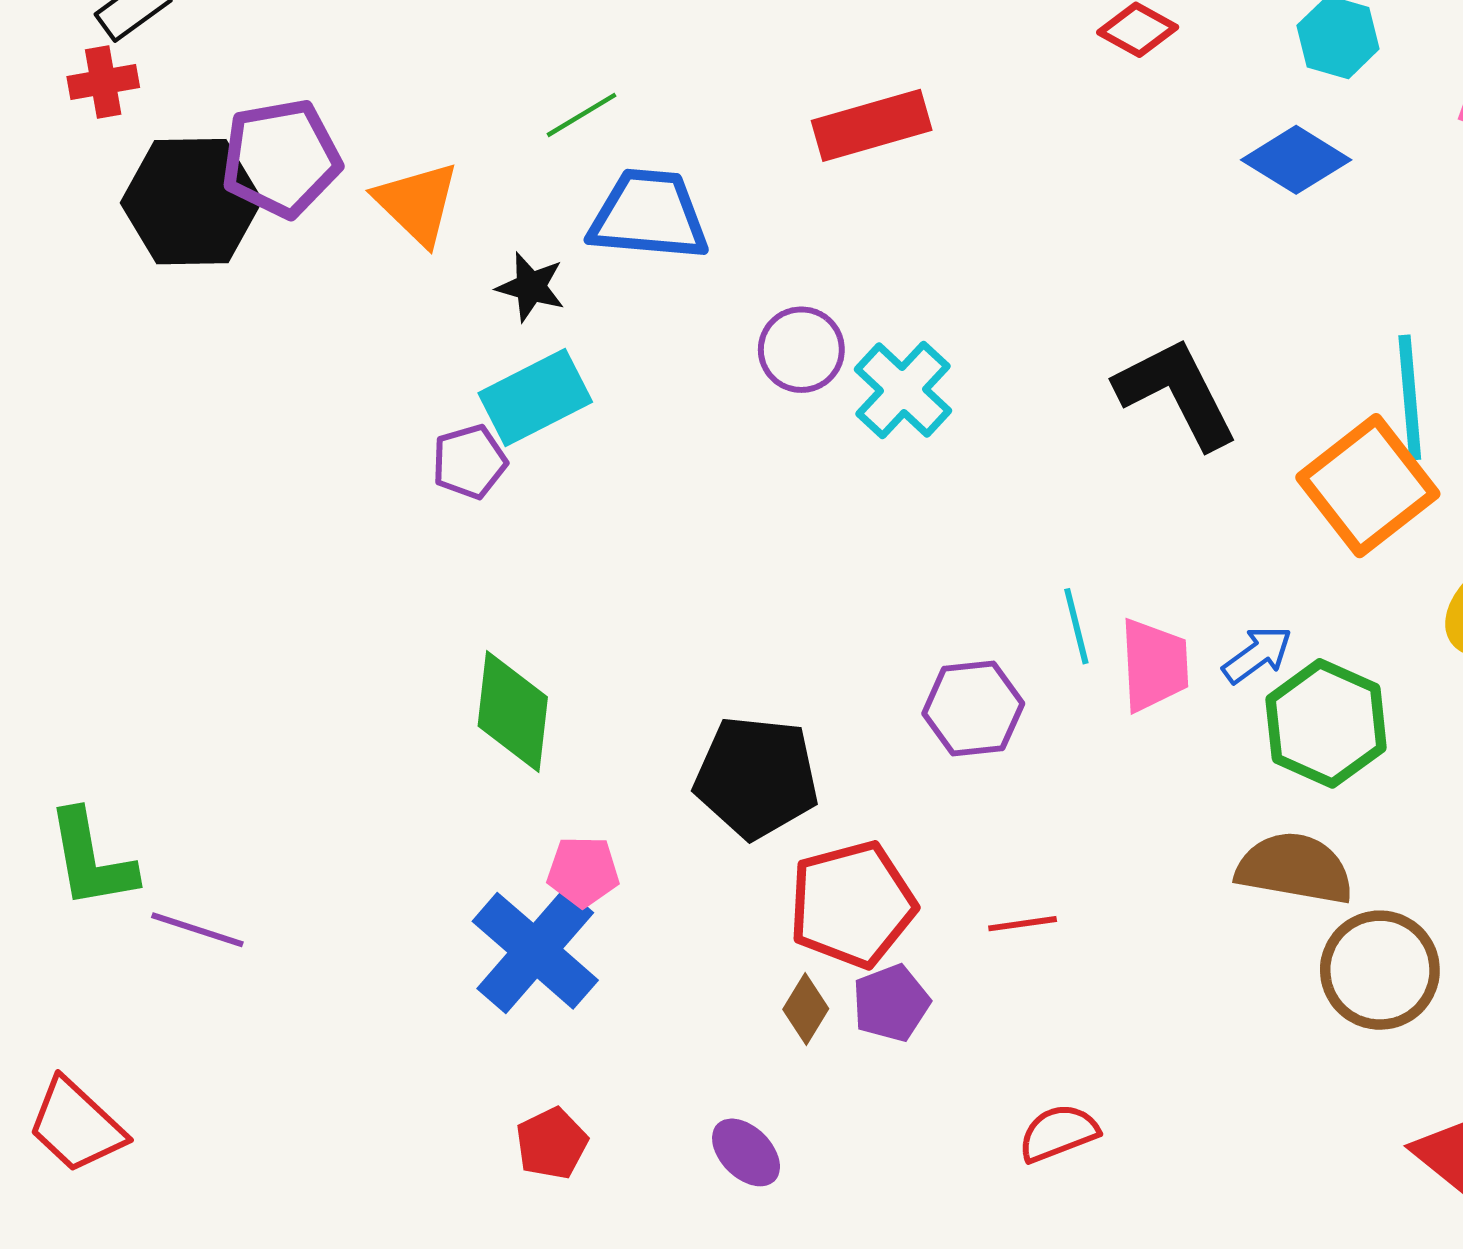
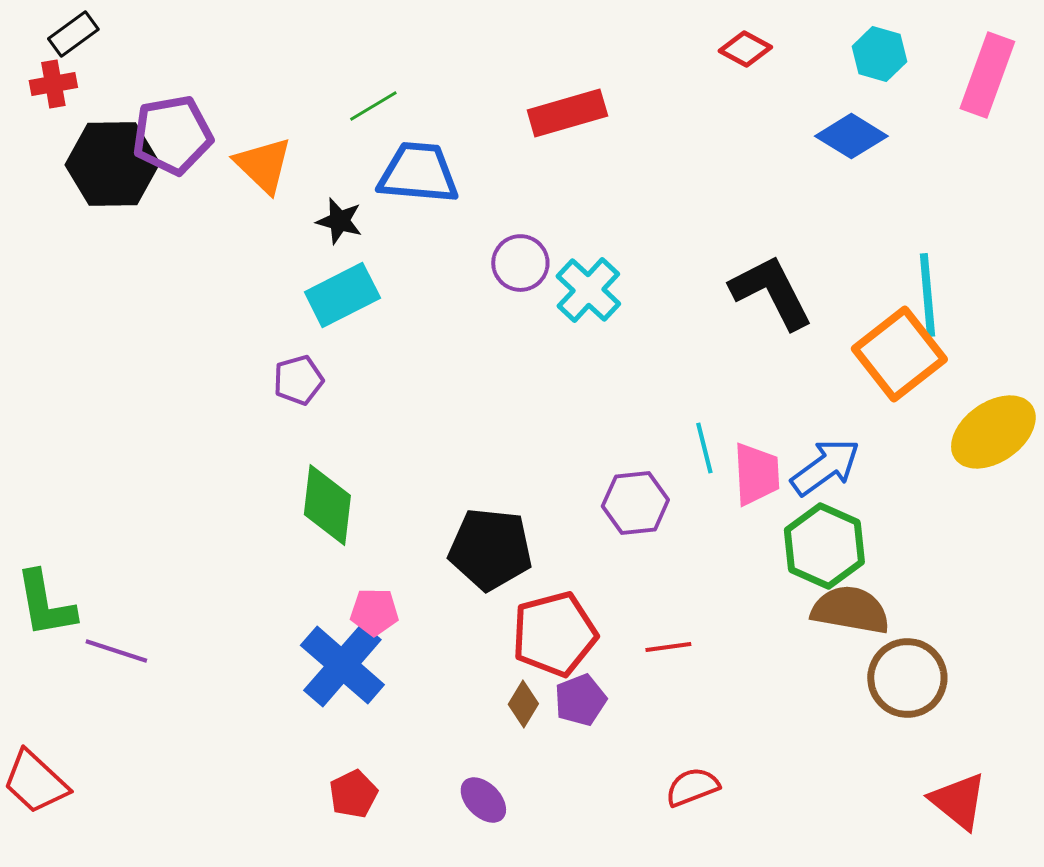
purple pentagon: (469, 462) -> (298, 380), moved
blue arrow: (1257, 655) -> (825, 467), size x1.5
green hexagon: (1326, 723) -> (824, 546), moved

